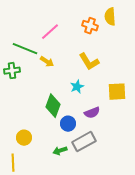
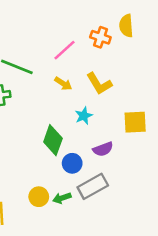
pink line: (50, 32) -> (64, 50), moved
yellow arrow: (47, 62) -> (63, 84), moved
yellow circle: (24, 138) -> (39, 197), moved

